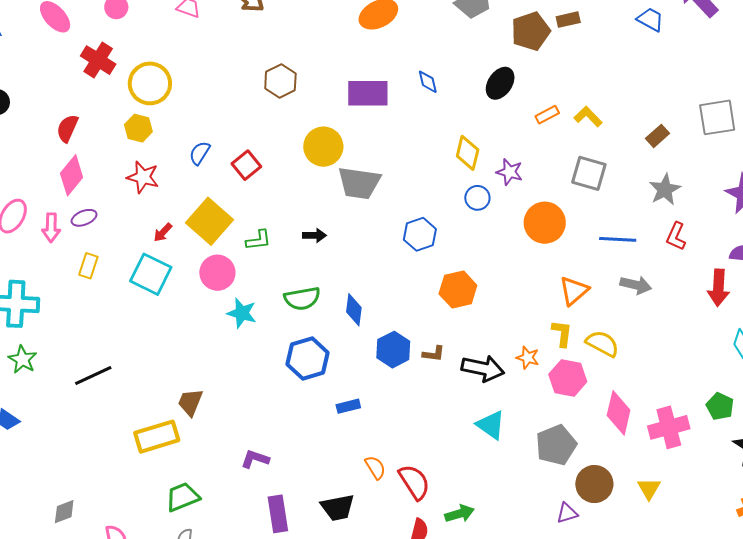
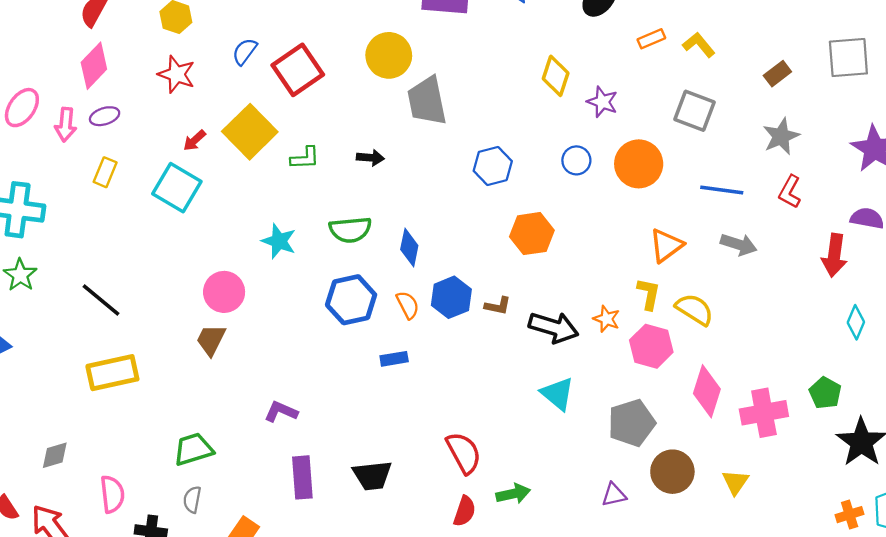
red square: (246, 165) -> (298, 70), size x1.5
gray trapezoid: (359, 183) -> (427, 101), turned 66
blue circle: (477, 198) -> (576, 160), moved
pink circle: (217, 273) -> (224, 292), moved
black line: (93, 376) -> (101, 300), turned 60
yellow rectangle: (157, 437) -> (112, 373), moved
orange semicircle: (375, 467) -> (408, 305), moved
purple triangle: (567, 513) -> (614, 495), moved

